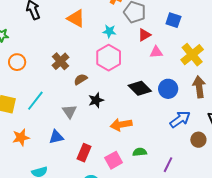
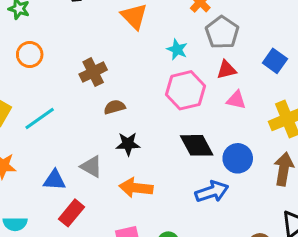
pink hexagon: (109, 58) -> (185, 90), moved
gray triangle: (69, 112) -> (91, 167), moved, turned -42
blue arrow: (180, 119) -> (212, 192), moved
orange arrow: (121, 125) -> (136, 188), moved
red rectangle: (84, 153) -> (72, 213), moved

